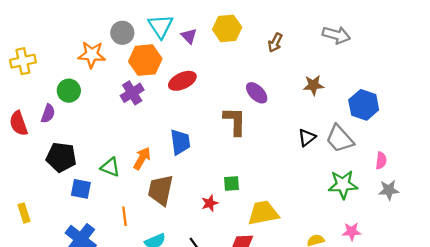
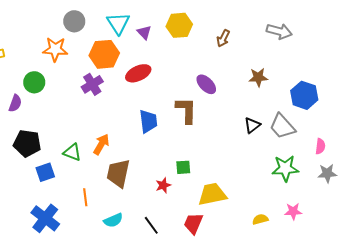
gray circle: (122, 33) -> (74, 21), moved
blue trapezoid: (180, 142) -> (148, 121), moved
blue square: (81, 189) -> (45, 172), turned -30

